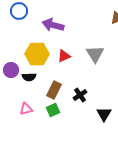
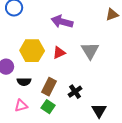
purple arrow: (53, 25) -> (62, 22), moved
black semicircle: (29, 77) -> (24, 82), moved
green square: (53, 110) -> (48, 107), turned -32

